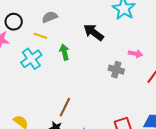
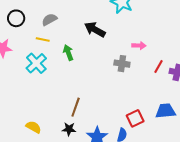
black circle: (14, 22) -> (16, 18), moved

